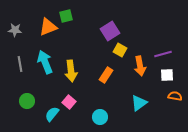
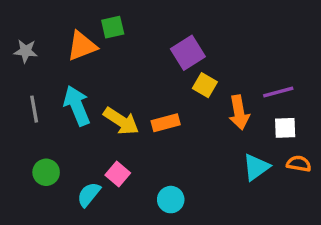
yellow arrow: (71, 71) -> (121, 121), turned -50
orange rectangle: (106, 75) -> (166, 123), moved, turned 42
cyan triangle: (139, 103) -> (256, 167), moved

